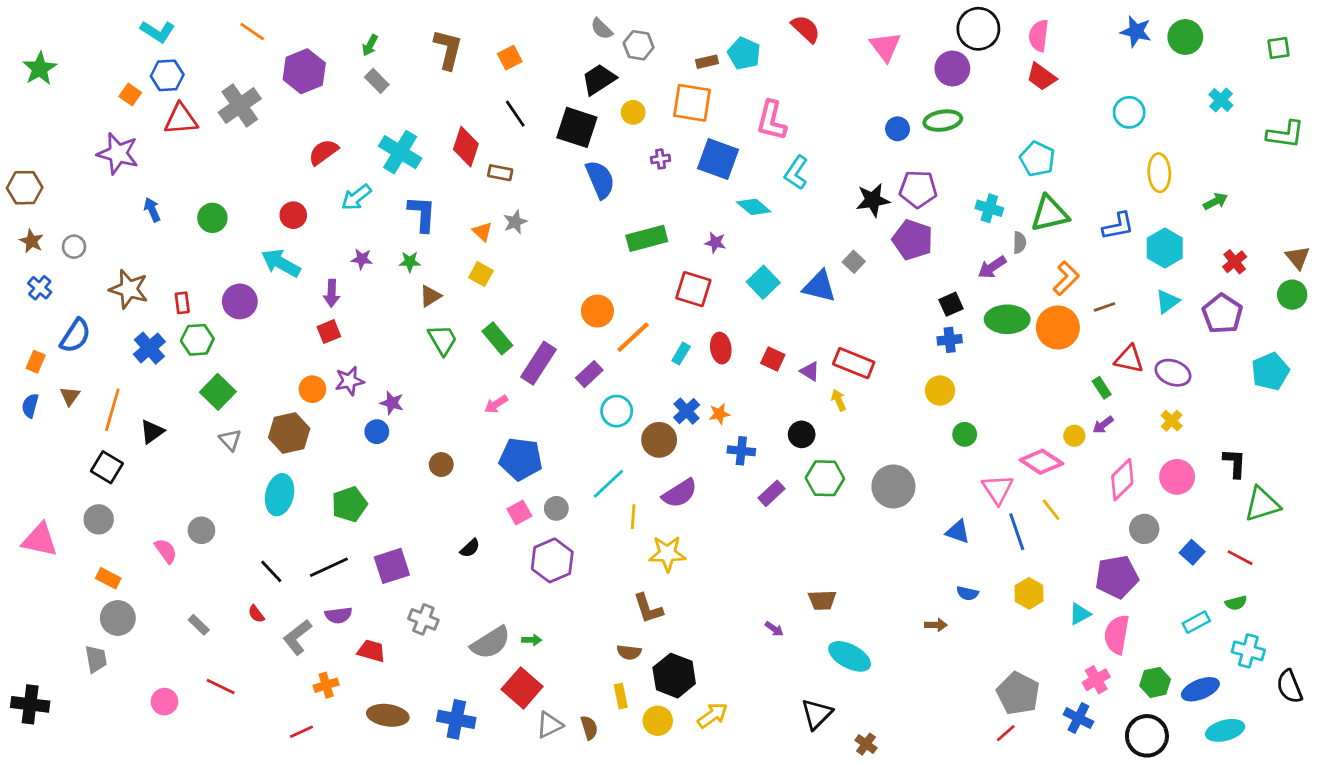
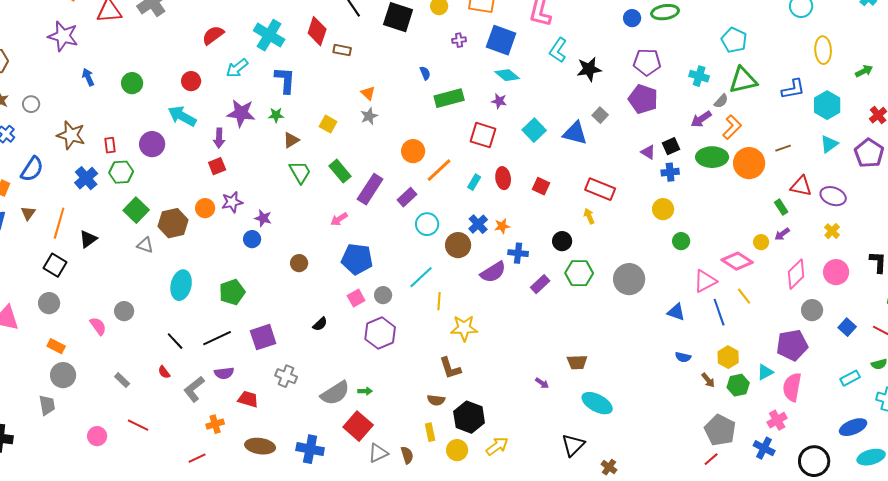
blue semicircle: (600, 180) -> (425, 73), moved, size x0.5
black star: (873, 200) -> (589, 69), moved
cyan diamond: (754, 207) -> (507, 75), moved
gray star: (515, 222) -> (369, 116), moved
orange triangle: (482, 232) -> (368, 93), moved
gray semicircle: (1019, 243) -> (721, 101), turned 42
purple star: (362, 259) -> (241, 113), size x1.8
orange L-shape: (1066, 278) -> (732, 127), moved
purple triangle: (810, 371) -> (648, 152), moved
brown hexagon: (289, 433) -> (173, 223), moved
gray triangle: (230, 440) -> (145, 245), turned -30
pink triangle: (998, 489) -> (705, 281), turned 35
purple semicircle: (680, 493) -> (493, 272), moved
brown arrow: (936, 625) -> (708, 380), moved, turned 49
green hexagon: (1155, 682) -> (738, 385), moved

